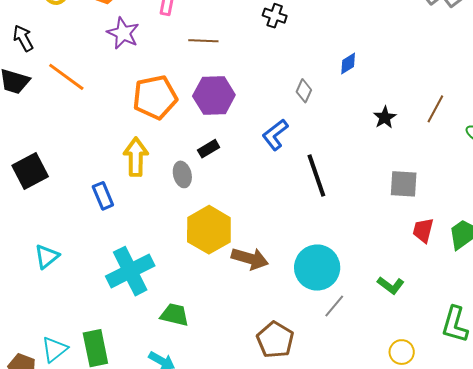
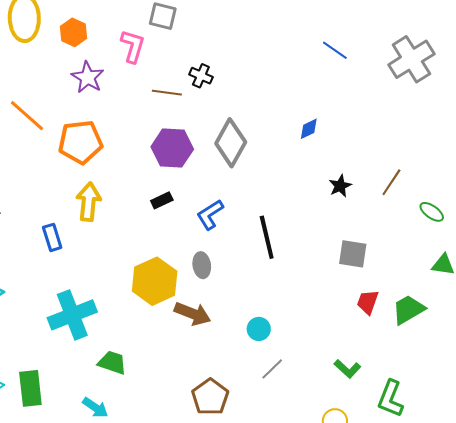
black cross: (275, 16) -> (201, 76), moved
gray diamond: (304, 91) -> (231, 143), moved, size x2.0
orange pentagon: (155, 97) -> (80, 142), moved
blue L-shape: (275, 135) -> (210, 215), moved
gray ellipse: (182, 174) -> (202, 265), moved
cyan circle: (317, 268) -> (259, 329), size x0.5
green L-shape: (391, 285) -> (347, 369), moved

